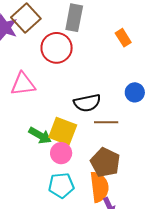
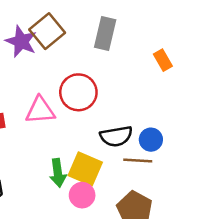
red circle: (57, 48) -> (78, 92), moved
blue circle: (135, 92) -> (151, 140), moved
green arrow: (40, 136) -> (58, 173), turned 50

